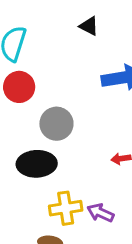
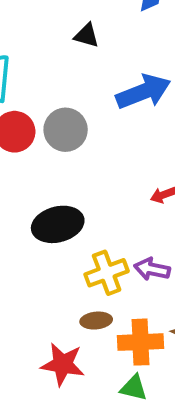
gray circle: (56, 124) -> (66, 130), moved

